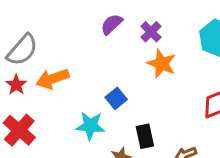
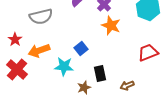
gray semicircle: (22, 50) -> (41, 16), moved, turned 35
orange arrow: (53, 79) -> (39, 50), moved

